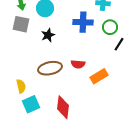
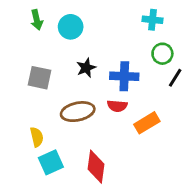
blue cross: (83, 22) -> (124, 76), moved
gray square: (21, 24) -> (40, 78), moved
black star: (48, 35) -> (86, 68), moved

